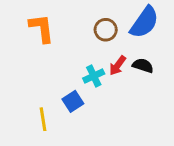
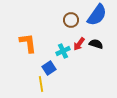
orange L-shape: (42, 28) -> (28, 43), moved
yellow line: (43, 119) -> (41, 84), moved

